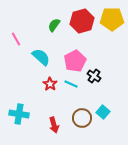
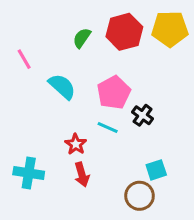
red star: (50, 84) -> (76, 144), moved
cyan square: (103, 112) -> (156, 170), turned 32
brown circle: (82, 118) -> (140, 196), moved
red arrow: (54, 125) -> (82, 175), moved

